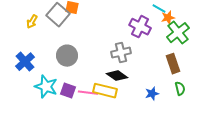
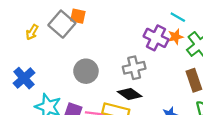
orange star: (168, 18) -> (175, 37), moved
gray circle: (67, 56) -> (86, 71), moved

